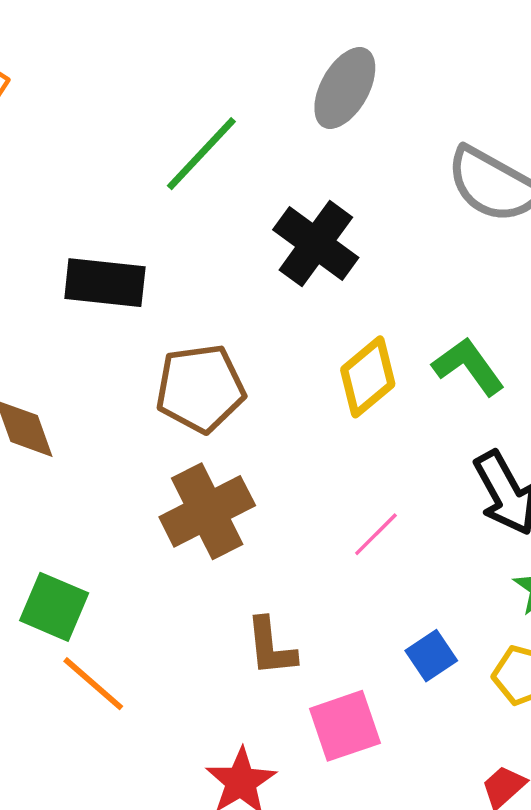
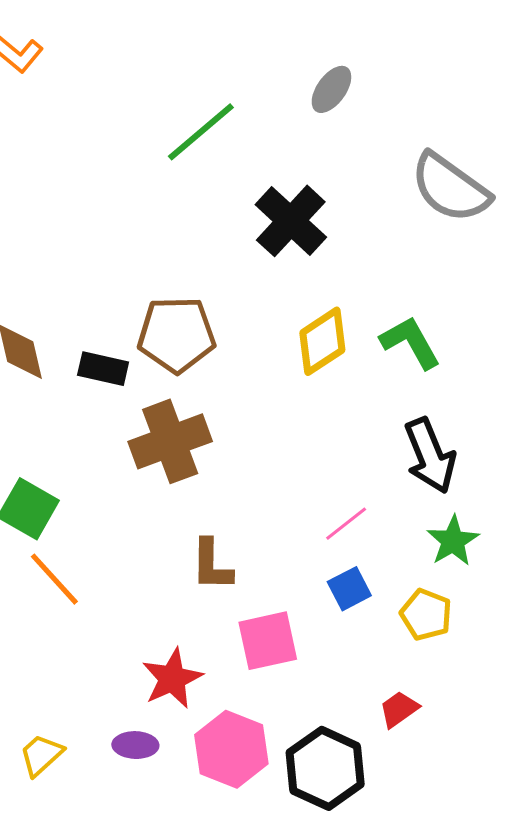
gray ellipse: (345, 88) -> (331, 89), size x0.7
black rectangle: (105, 283) -> (103, 369), moved, size x0.7
pink line: (376, 534) -> (346, 524), moved

